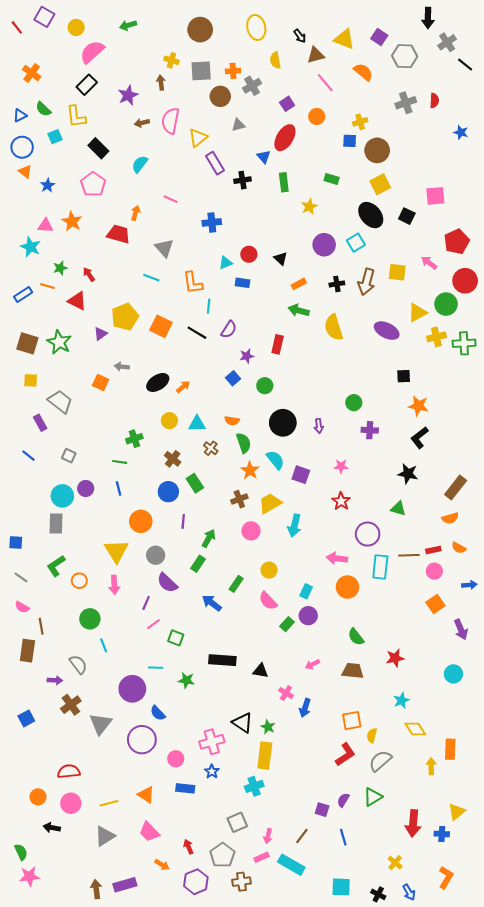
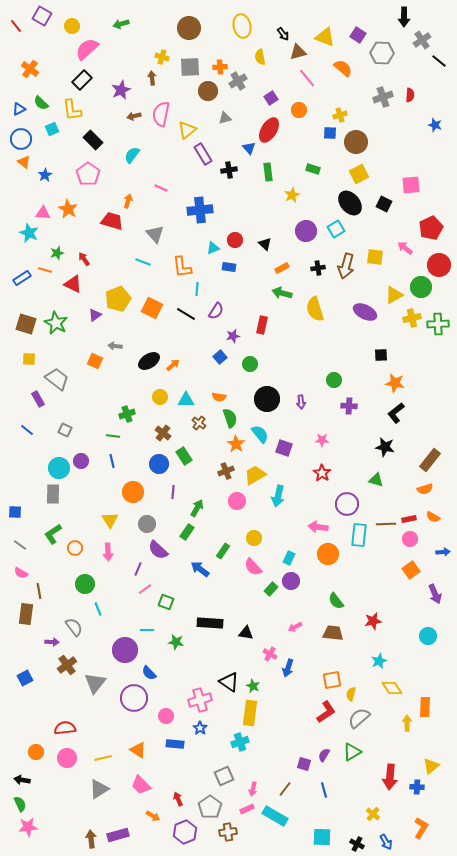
blue cross: (212, 222) -> (200, 210), size x1.4
yellow triangle: (116, 551) -> (110, 520), size x0.7
black arrow: (52, 828) -> (22, 780), moved

